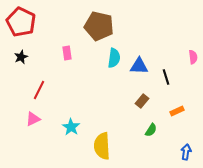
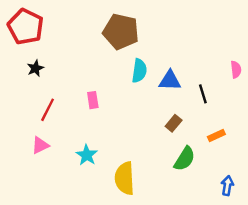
pink rectangle: (67, 53) -> (93, 100), moved
black star: (21, 57) -> (35, 68), moved
green semicircle: (151, 130) -> (185, 159), size x1.5

